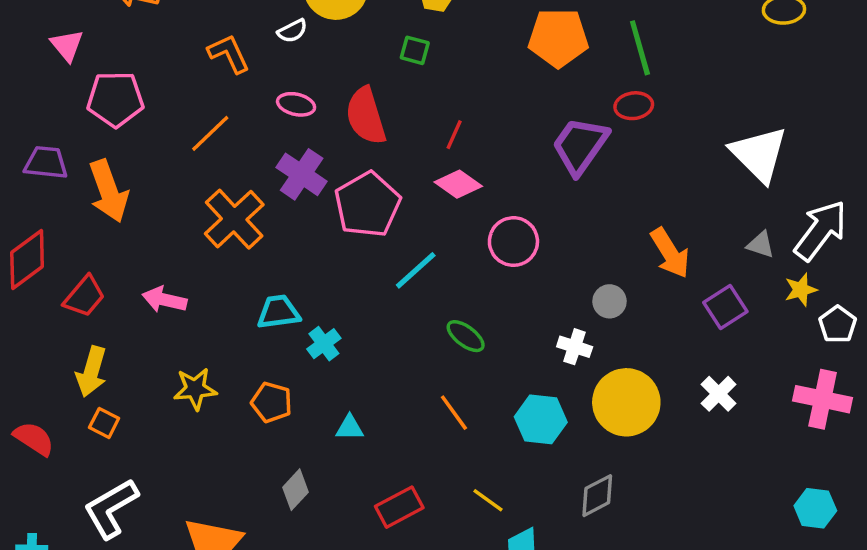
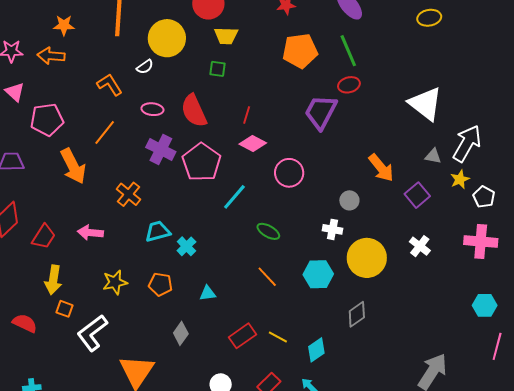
orange arrow: (109, 191) -> (73, 166), moved
orange cross: (234, 219) -> (129, 194), moved, size x0.7
yellow line: (488, 500) -> (278, 337), moved
white L-shape: (111, 508) -> (92, 333), moved

